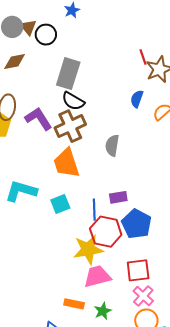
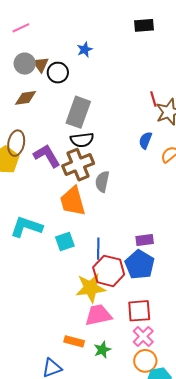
black semicircle: (73, 101) -> (82, 140), turned -40
gray semicircle: (112, 145) -> (102, 182), moved
purple rectangle: (118, 197) -> (145, 240), moved

